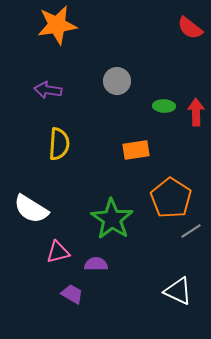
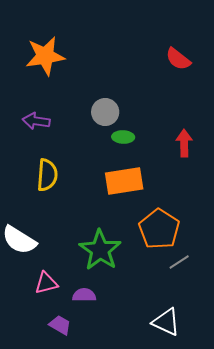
green ellipse: (164, 106) -> (123, 137), moved
orange rectangle: (136, 150) -> (124, 181), size x1.4

